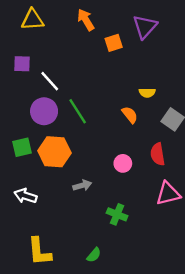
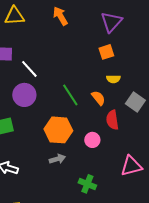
orange square: (114, 43) -> (106, 52), moved
green line: (78, 111) -> (70, 95), moved
orange hexagon: (54, 152) -> (58, 130), moved
red semicircle: (158, 154) -> (112, 120), moved

